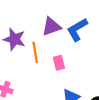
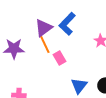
orange line: (35, 52) -> (45, 44), moved

